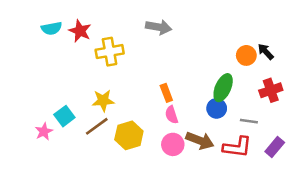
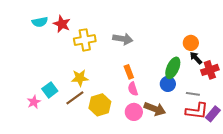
gray arrow: (159, 27) -> (123, 39), moved
black arrow: (266, 52) -> (196, 58), moved
red L-shape: (237, 147) -> (197, 111), moved

